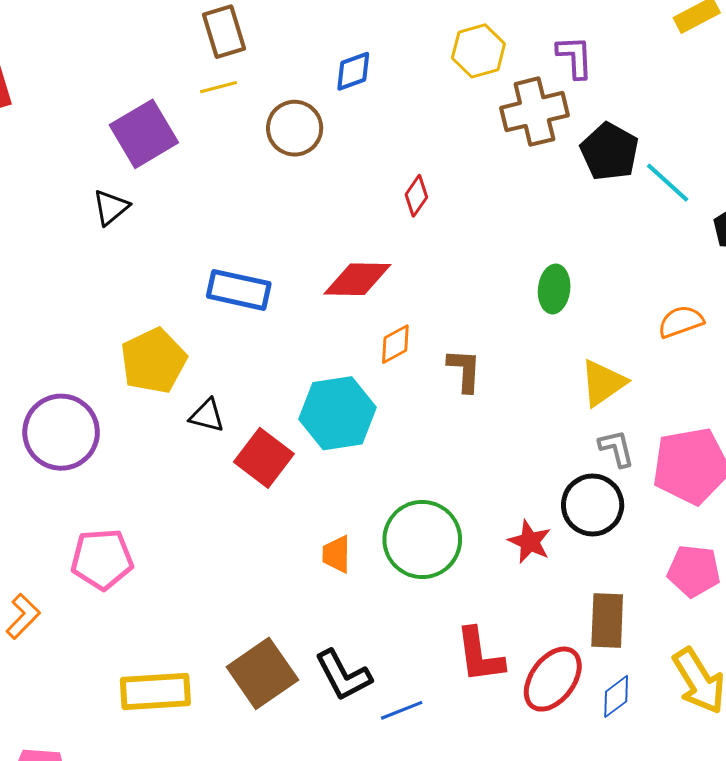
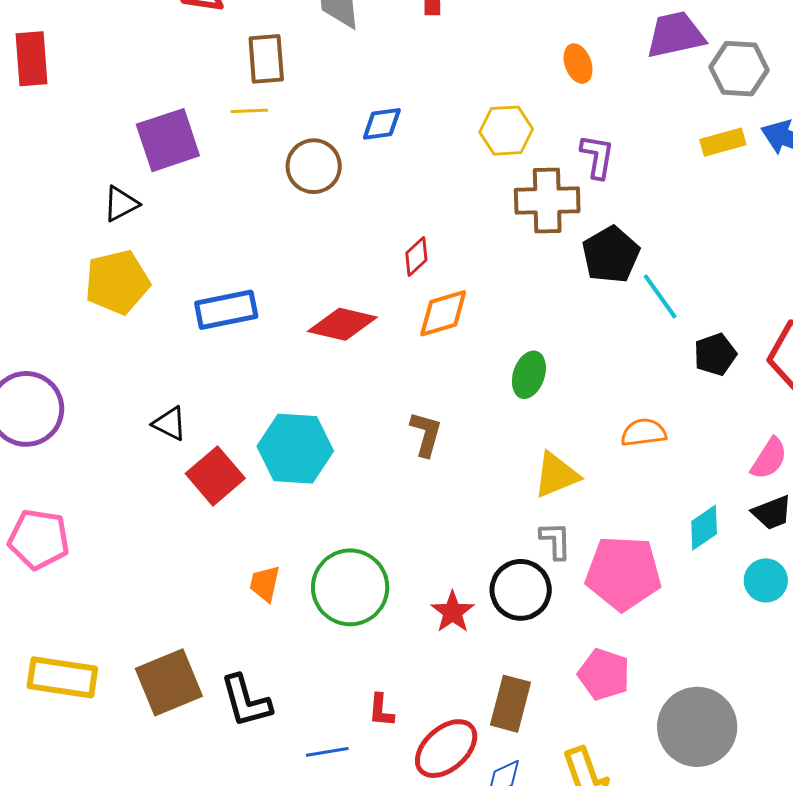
blue rectangle: (239, 290) -> (226, 310), turned -36
orange diamond: (395, 344) -> (443, 313), moved, size x1.4
yellow pentagon: (153, 361) -> (117, 282), moved
red L-shape: (480, 655) -> (381, 710), size x0.6
blue line: (402, 710) -> (327, 752), moved

